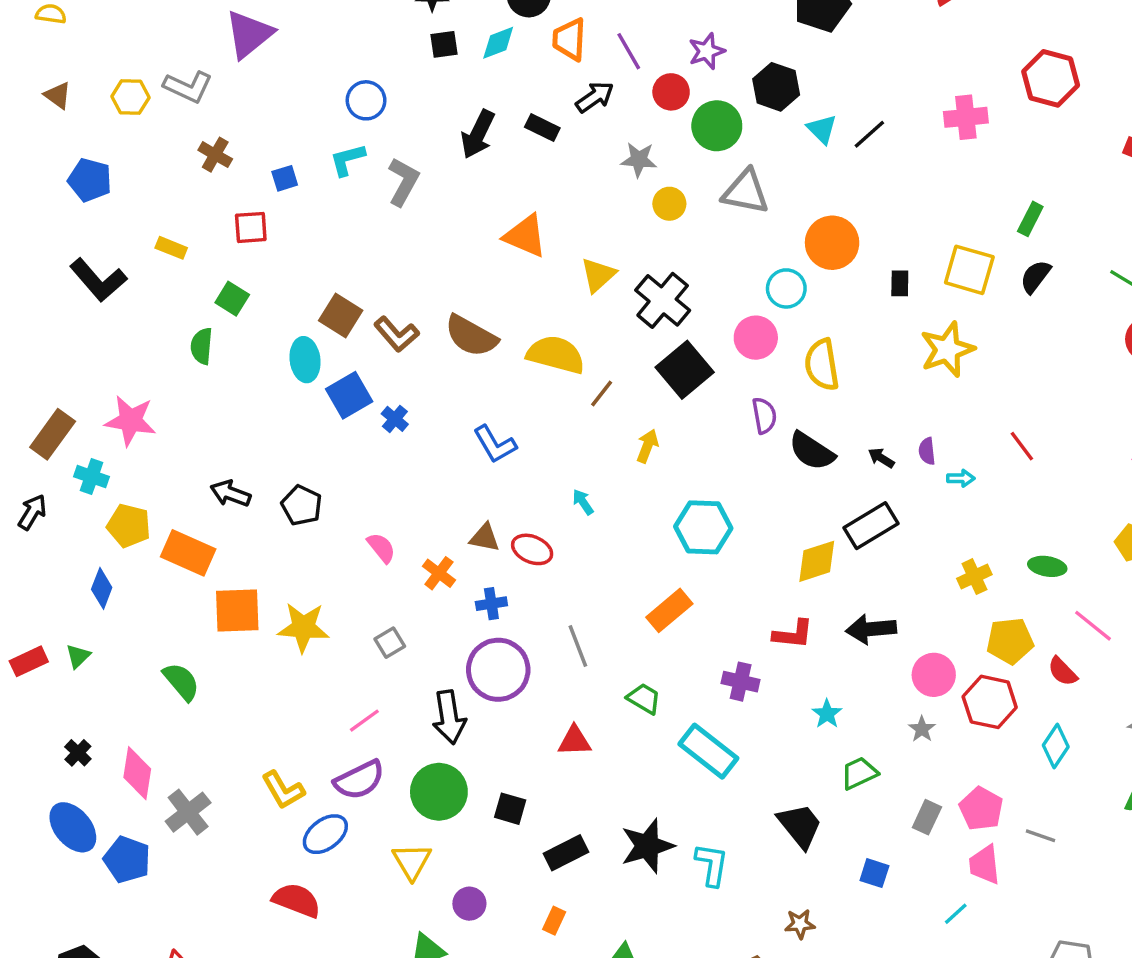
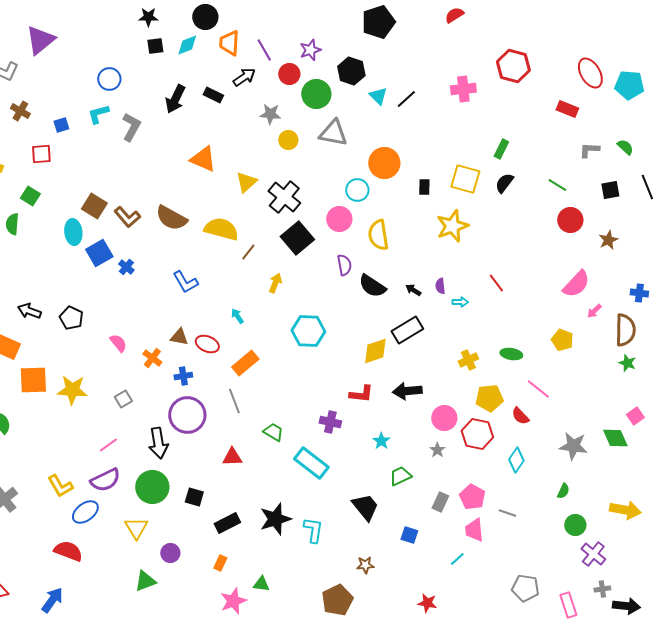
orange rectangle: (669, 610) -> (245, 363), moved

